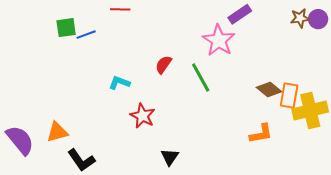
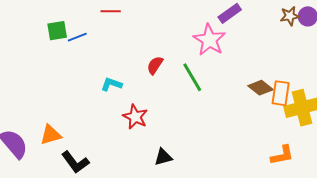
orange L-shape: (261, 134) -> (282, 155), moved
black triangle: (170, 157) -> (163, 157), turned 42

